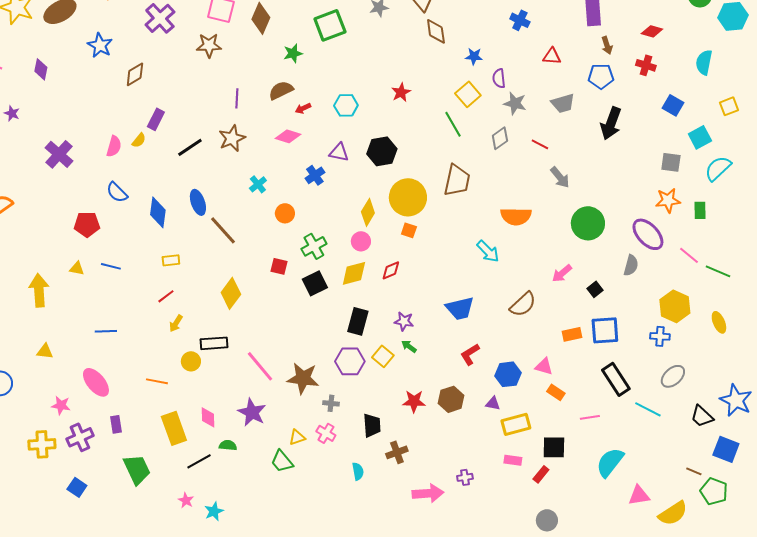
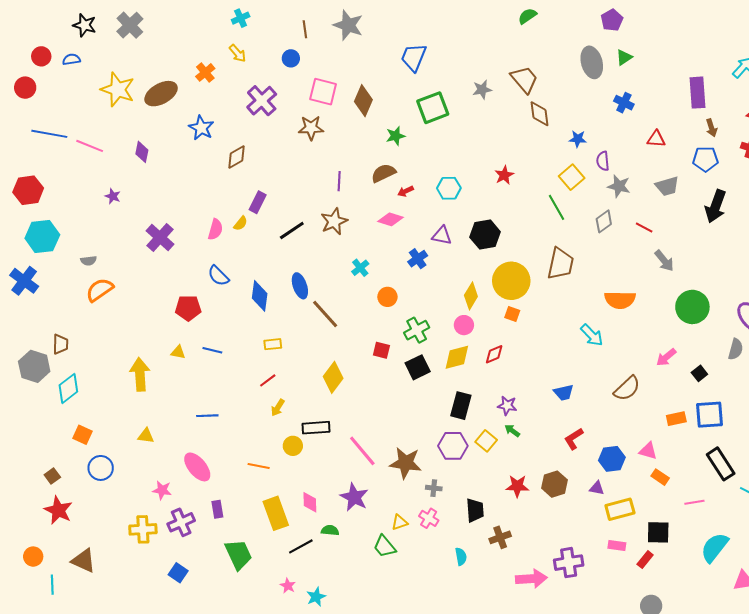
blue trapezoid: (460, 308) -> (564, 392), size x0.7
purple cross: (465, 477) -> (569, 563), size x1.8

